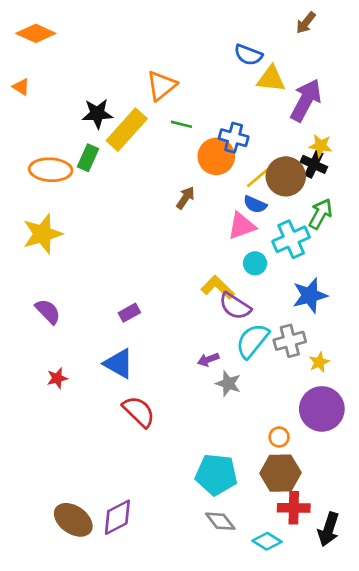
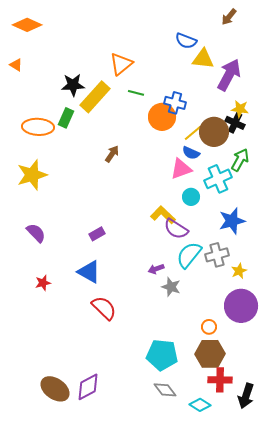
brown arrow: (186, 198) -> (112, 154), moved

